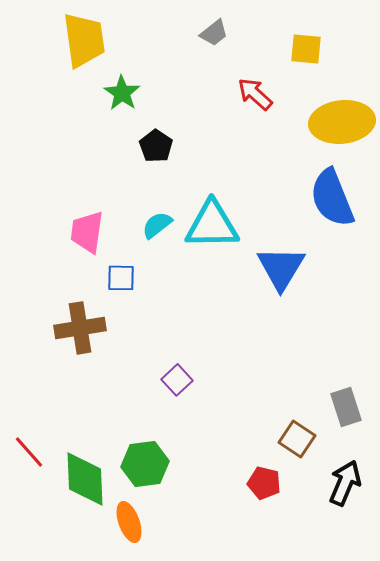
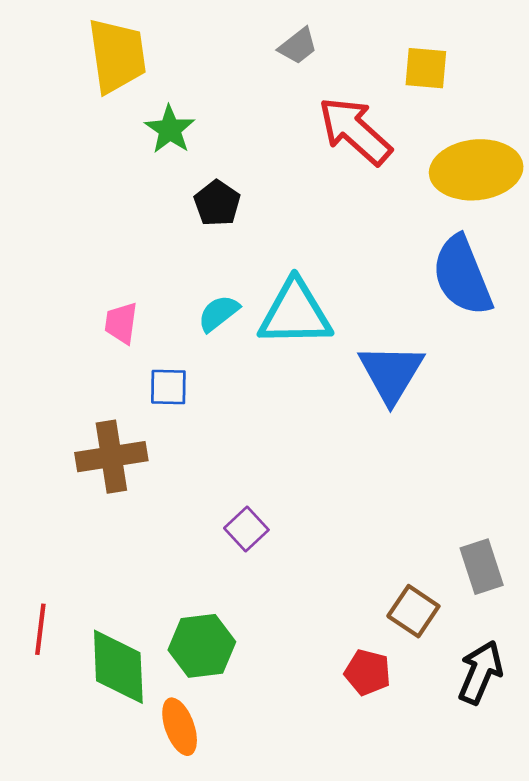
red arrow: (255, 94) -> (355, 131), size x1.5
pink trapezoid: (87, 232) -> (121, 323), size x0.7
red line: (29, 452) -> (40, 629), turned 48

